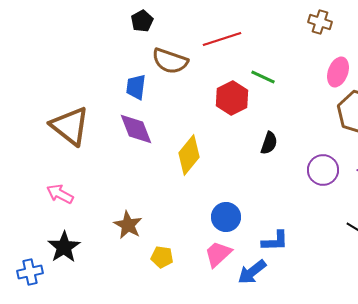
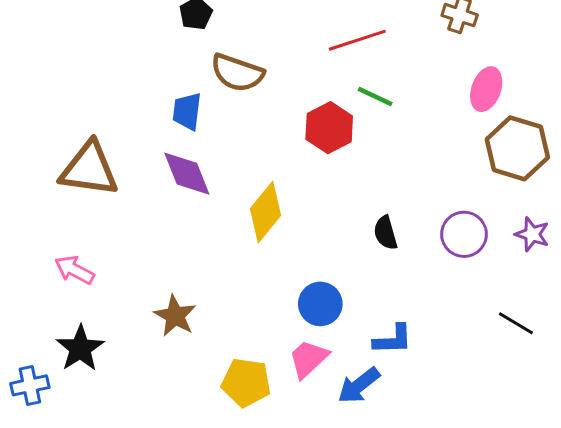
red line: (222, 39) -> (357, 40), moved
brown triangle: (70, 126) -> (89, 169), turned -30
black semicircle: (269, 143) -> (385, 233), moved, turned 145
yellow pentagon: (162, 257) -> (246, 382), moved, size x1.5

